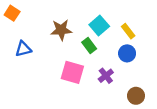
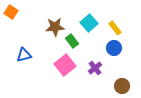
green rectangle: (89, 46) -> (72, 41), moved
blue triangle: (23, 49) -> (24, 55), moved
pink square: (72, 72) -> (65, 65), turned 35

